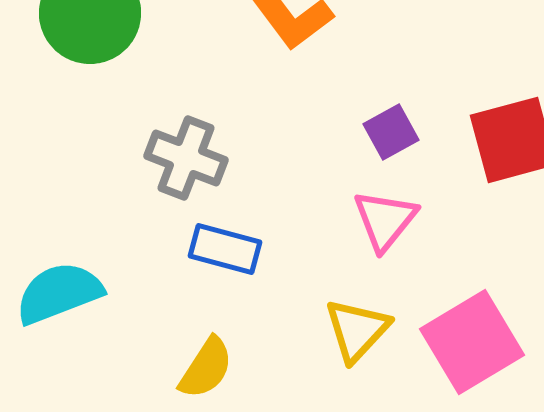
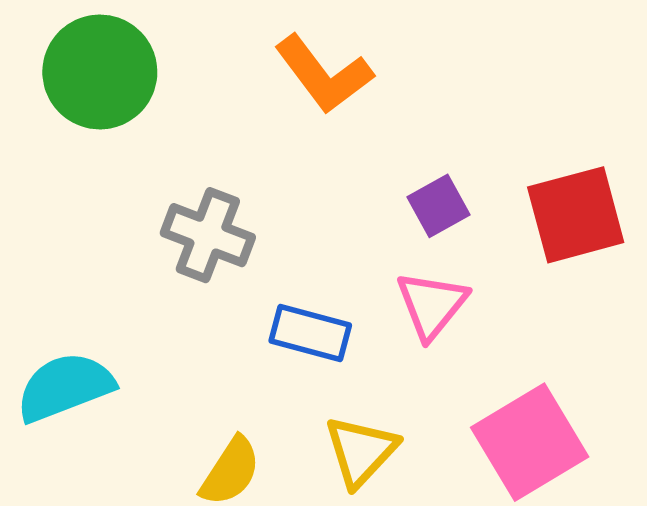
blue rectangle: (225, 249) -> (310, 333), moved
yellow triangle: (357, 330) -> (361, 451), moved

